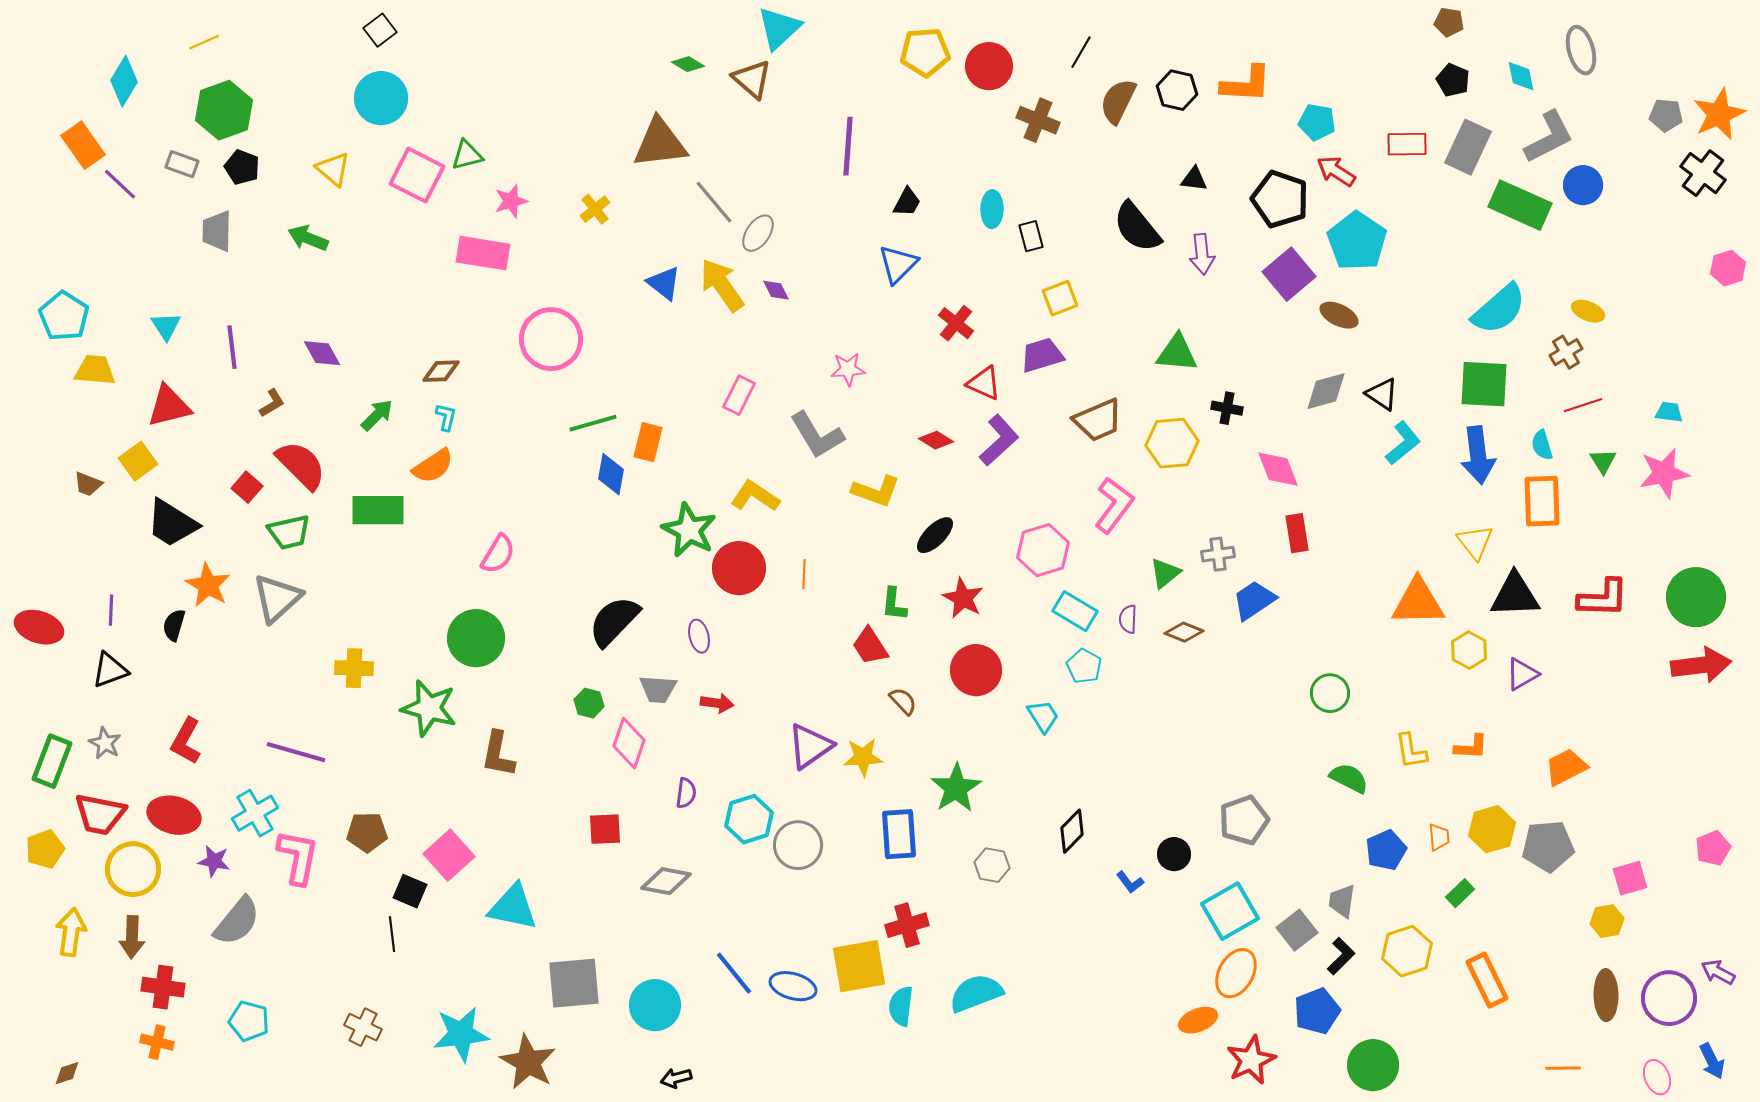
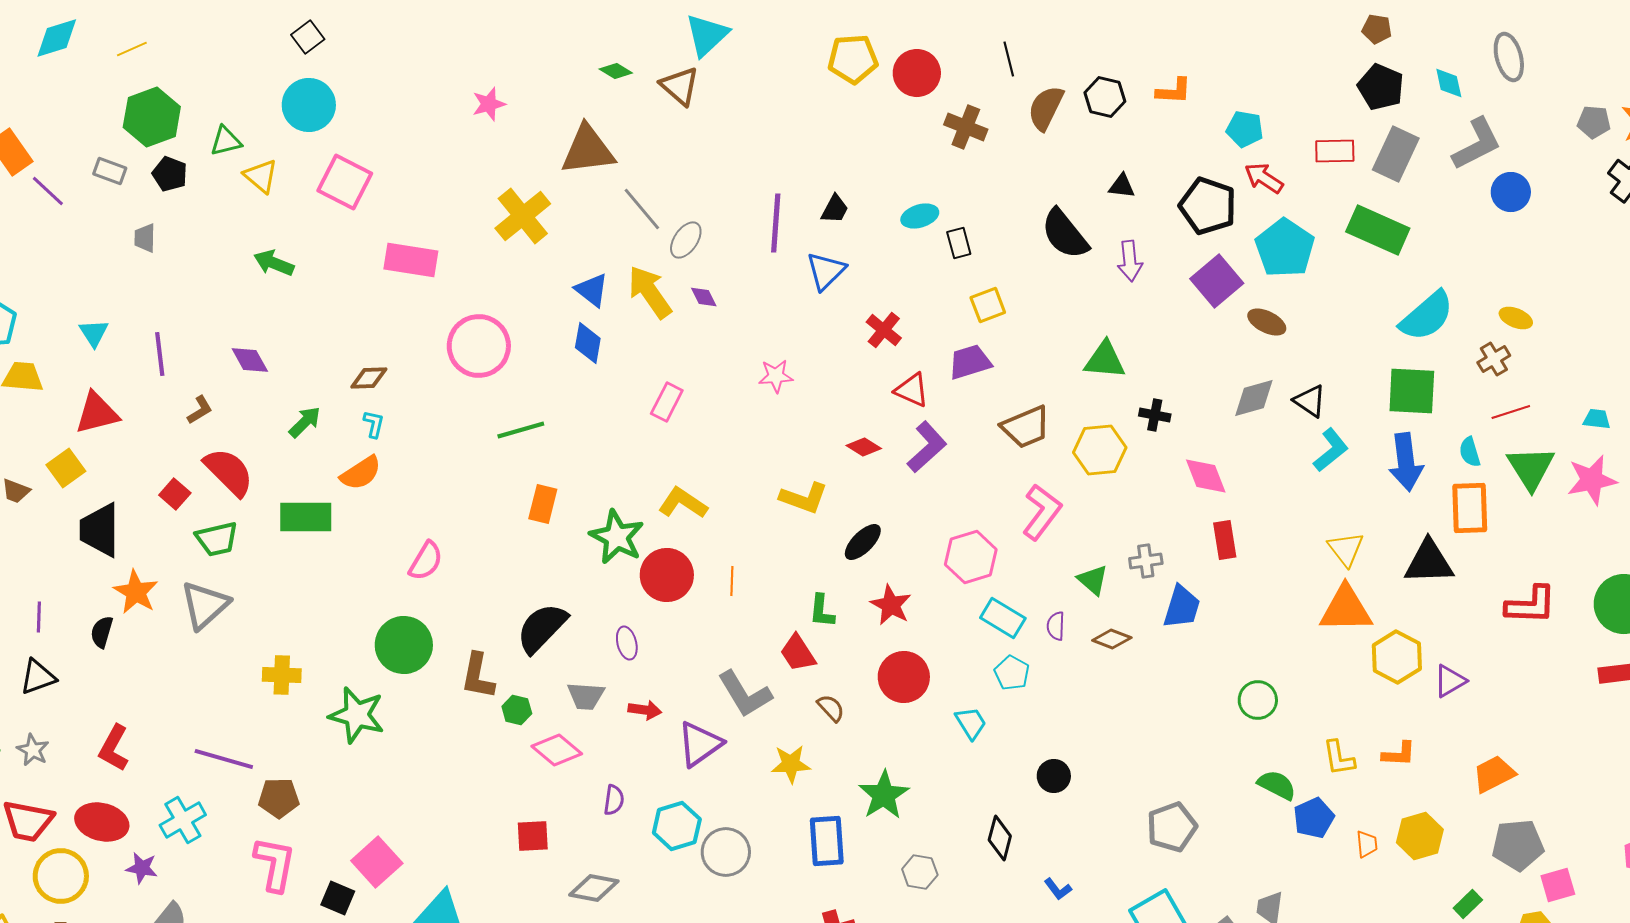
black line: (1081, 52) -> (1009, 59), turned -44
black pentagon: (1453, 80) -> (1381, 87), size x1.4
cyan diamond: (124, 81) -> (57, 38), moved, turned 42
orange L-shape: (1246, 84) -> (1174, 91), size x0.7
purple line: (848, 146) -> (776, 223), moved
green triangle: (467, 155) -> (226, 141), moved
pink star: (511, 201) -> (489, 104), moved
green rectangle: (1520, 205) -> (1378, 230), moved
yellow cross: (595, 209) -> (523, 216), size x1.8
cyan ellipse: (992, 209) -> (920, 216), turned 72
gray trapezoid: (217, 231) -> (145, 238), size x0.7
green arrow: (308, 238) -> (274, 263), moved
gray L-shape: (817, 435) -> (745, 694), moved
orange rectangle: (648, 442) -> (543, 504), moved
green triangle: (1603, 461) -> (1531, 468), size x1.8
blue diamond: (611, 474) -> (588, 343), moved
black trapezoid: (172, 523) -> (100, 530), turned 58
yellow triangle: (1475, 542) -> (1346, 549), moved
green triangle: (1165, 573) -> (1093, 580), turned -40
black triangle: (1515, 595) -> (1429, 562), moved
blue trapezoid: (1254, 600) -> (1182, 607), turned 141
yellow hexagon: (1469, 650) -> (1397, 657), size x1.4
pink diamond: (629, 743) -> (557, 750), turned -69
purple triangle: (810, 746) -> (700, 744), moved
brown L-shape: (498, 754) -> (478, 676), moved
black diamond: (1072, 831) -> (1000, 838), turned -30
brown pentagon: (367, 832) -> (279, 798), moved
gray pentagon: (1548, 846) -> (1518, 845), moved
blue pentagon: (1386, 850) -> (1314, 818), moved
black circle: (1174, 854) -> (1054, 776), moved
pink L-shape: (298, 857) -> (275, 864), moved
green rectangle: (1460, 893) -> (1468, 904), moved

